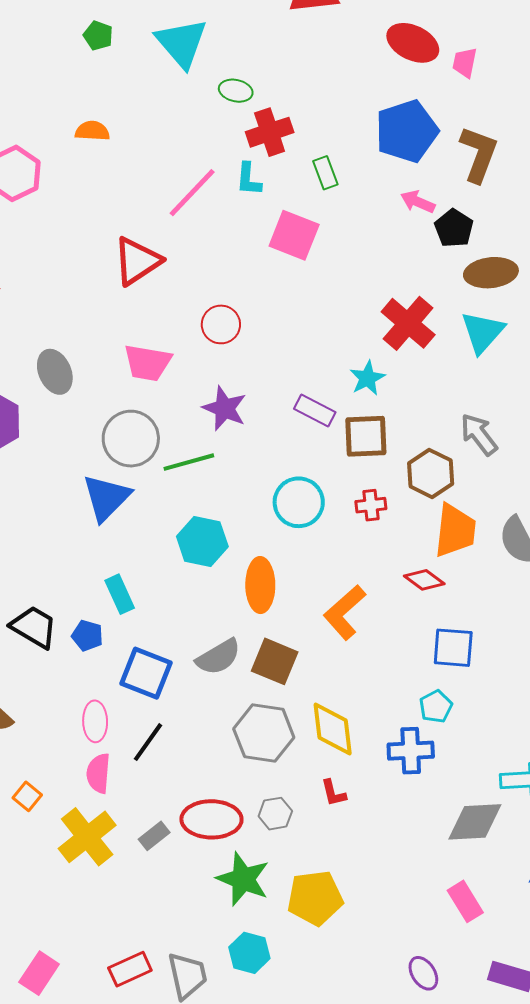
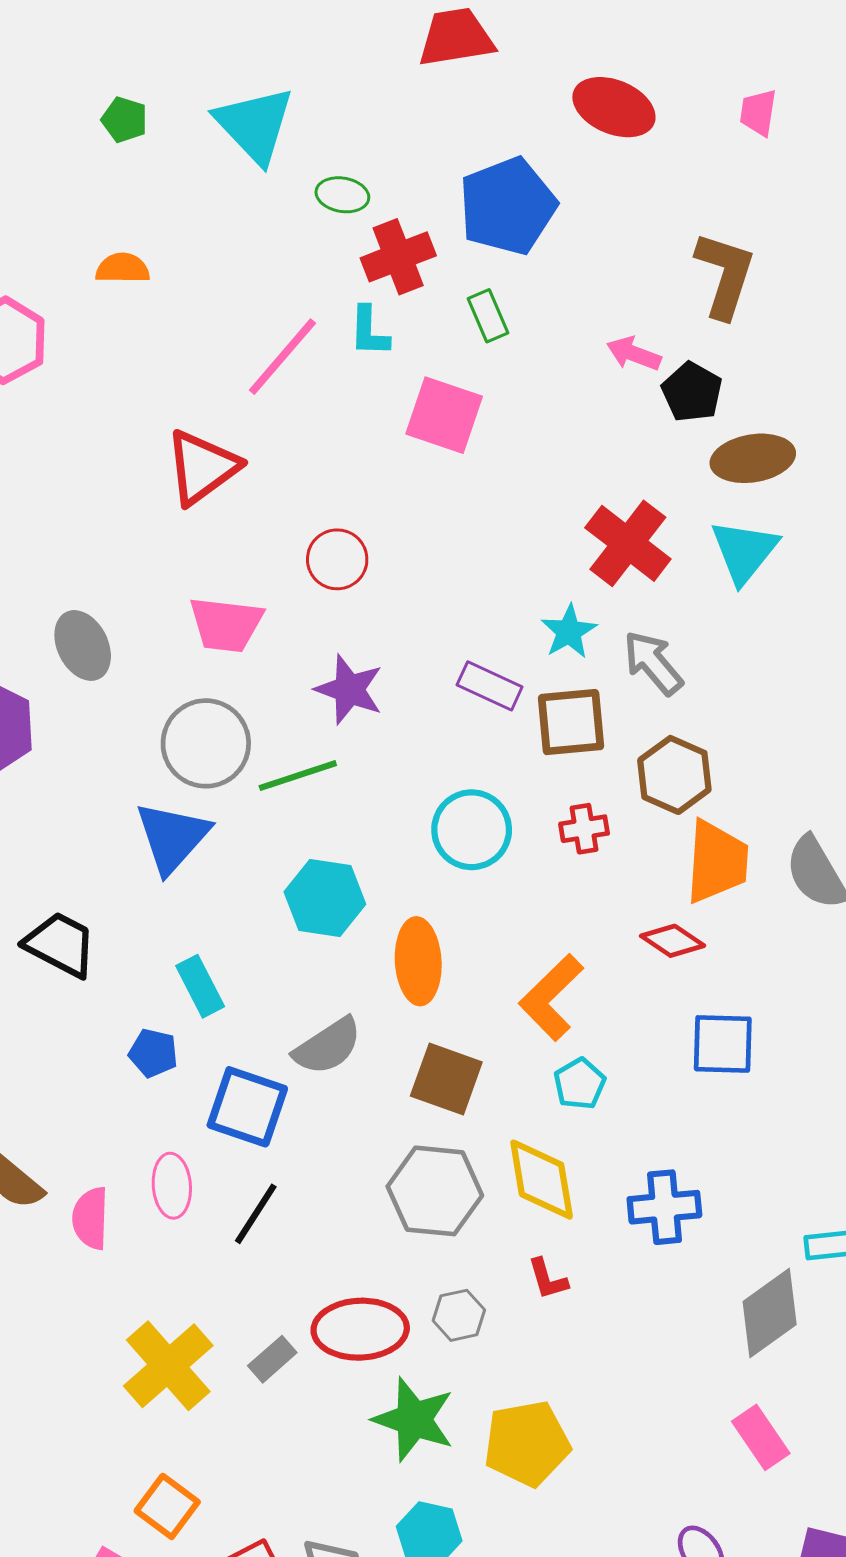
pink trapezoid: (465, 63) -> (758, 112), moved
blue pentagon: (407, 131) -> (508, 206), moved
gray arrow: (479, 434) -> (653, 663), moved
black trapezoid: (34, 627) -> (60, 944), moved
gray semicircle: (218, 657) -> (328, 1046), moved
cyan pentagon: (436, 706) -> (580, 1084), moved
pink semicircle: (98, 773) -> (90, 1218), moved
orange square: (27, 796) -> (167, 1506), moved, size x1.4
gray diamond: (475, 822) -> (770, 1313), turned -30

